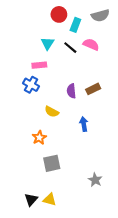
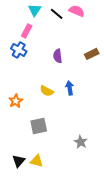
pink rectangle: (39, 65) -> (27, 31), turned -56
brown rectangle: (93, 89) -> (92, 54), moved
yellow semicircle: (52, 112) -> (47, 91), moved
orange star: (39, 138) -> (16, 101), moved

